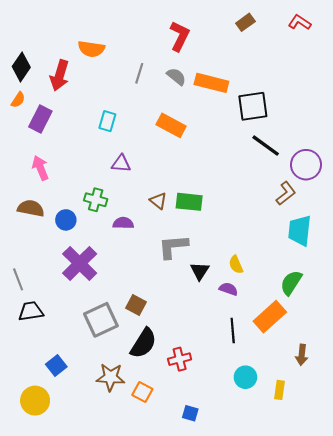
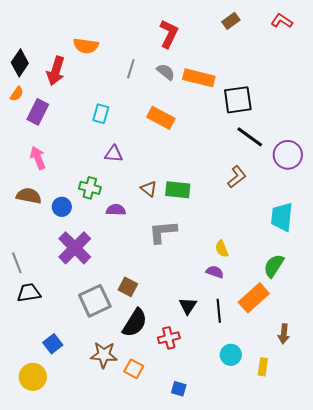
brown L-shape: (286, 193) -> (237, 177), moved
black triangle: (200, 271) -> (188, 306), moved

